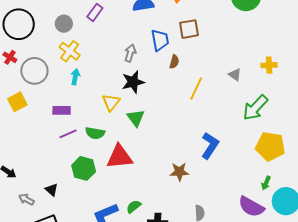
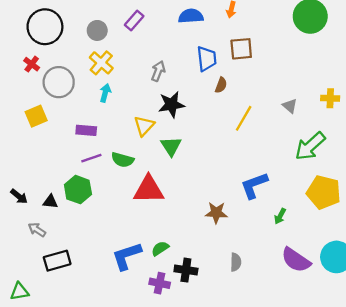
gray arrow: (130, 53) -> (158, 71), moved
blue L-shape: (210, 146) -> (254, 185), turned -148
green hexagon: (84, 168) -> (78, 190), moved
green arrow: (266, 183) -> (280, 216), moved
black triangle: (52, 190) -> (50, 202), moved, turned -40

